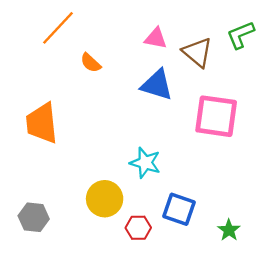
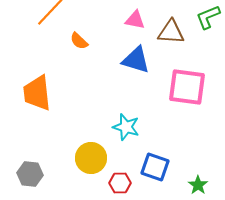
brown triangle: (198, 52) -> (171, 32), turned -36

